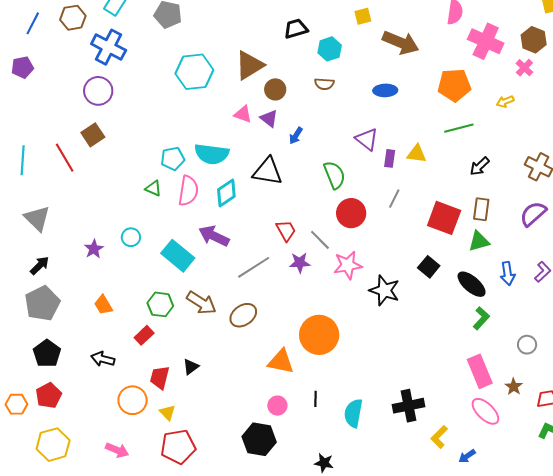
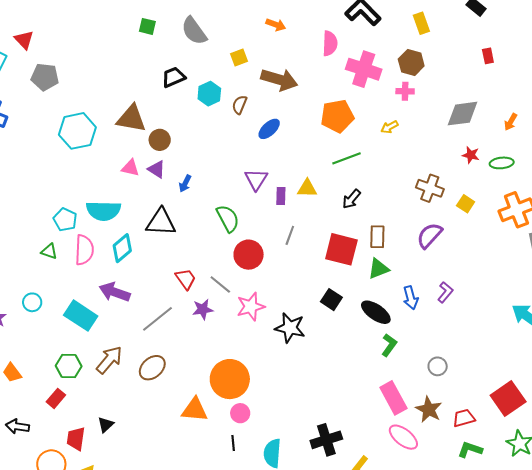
brown triangle: (249, 65) -> (131, 119), turned 48
pink cross: (524, 68) -> (405, 91), turned -36
brown semicircle: (324, 84) -> (240, 105), moved, turned 114
blue ellipse: (385, 90) -> (269, 129), turned -35
purple triangle: (367, 139) -> (256, 179), turned 30
cyan pentagon: (173, 159) -> (65, 220), turned -30
black arrow: (480, 166) -> (352, 199), moved
brown arrow: (201, 303) -> (109, 360), turned -76
brown star: (514, 387) -> (429, 409), size x1.5
pink circle: (277, 406) -> (240, 413), moved

